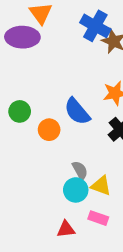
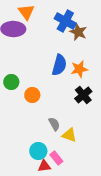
blue semicircle: (77, 111) -> (59, 65), moved, turned -125
cyan circle: (76, 190) -> (38, 151), moved
pink rectangle: (98, 218) -> (56, 158), moved, turned 32

